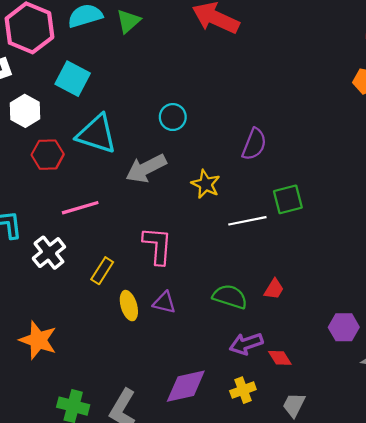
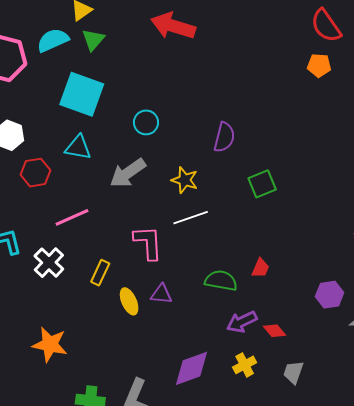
cyan square: (73, 79) -> (82, 94), moved, size x1.4
cyan triangle: (97, 134) -> (78, 148), size x0.7
white line: (247, 221) -> (191, 218), moved

